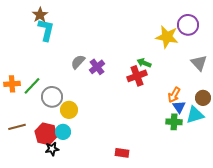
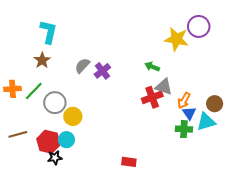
brown star: (40, 15) -> (42, 60), moved
gray triangle: (199, 63) -> (164, 87), moved, turned -30
red cross: (137, 76) -> (152, 97), moved

